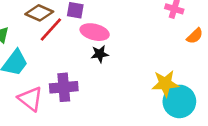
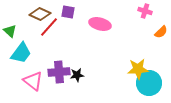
pink ellipse: (95, 32) -> (100, 24), moved
black star: (100, 54) -> (77, 75), moved

